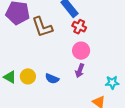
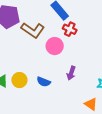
brown L-shape: (42, 27) -> (33, 30), turned -35
pink circle: (81, 51) -> (55, 46), moved

